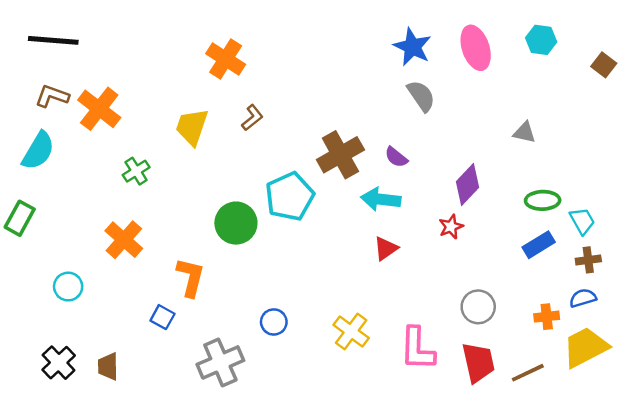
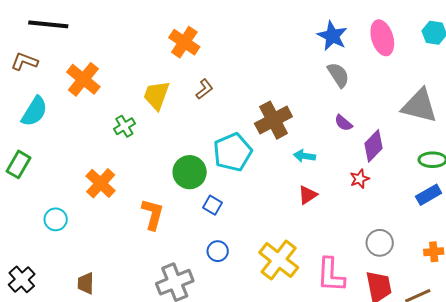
brown L-shape: (52, 96) -> (24, 61), moved
gray triangle: (524, 133) -> (419, 106), size x2.0
purple semicircle: (396, 157) -> (343, 123), moved
green cross: (136, 171) -> (124, 126), moved
cyan arrow: (381, 199) -> (305, 156), size x0.7
blue square: (162, 317) -> (213, 205), moved
yellow cross: (351, 331) -> (279, 260), size x1.4
black cross: (59, 363) -> (22, 279), moved

